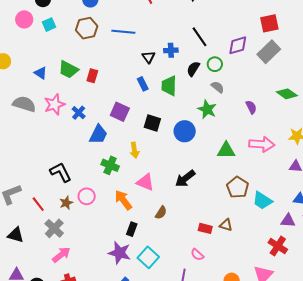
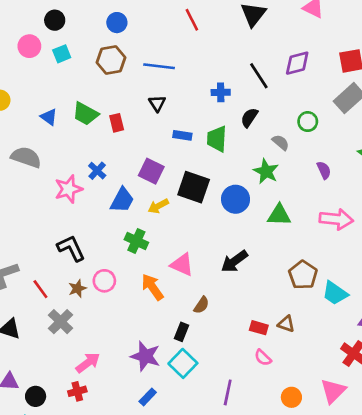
purple diamond: (238, 45) -> (297, 63), moved
black triangle: (149, 57) -> (157, 103), moved
green circle: (215, 64) -> (308, 122), moved
red rectangle: (92, 76) -> (117, 123), turned -32
blue rectangle: (143, 84) -> (182, 135), turned -56
pink star: (54, 104) -> (68, 189), moved
black square: (152, 123) -> (194, 187), size x1.4
yellow arrow: (134, 150) -> (158, 206), moved, turned 70
green triangle: (226, 150) -> (279, 215), moved
black rectangle: (132, 229) -> (181, 332), moved
pink arrow: (61, 255) -> (88, 363), moved
pink semicircle: (197, 255) -> (263, 358), moved

